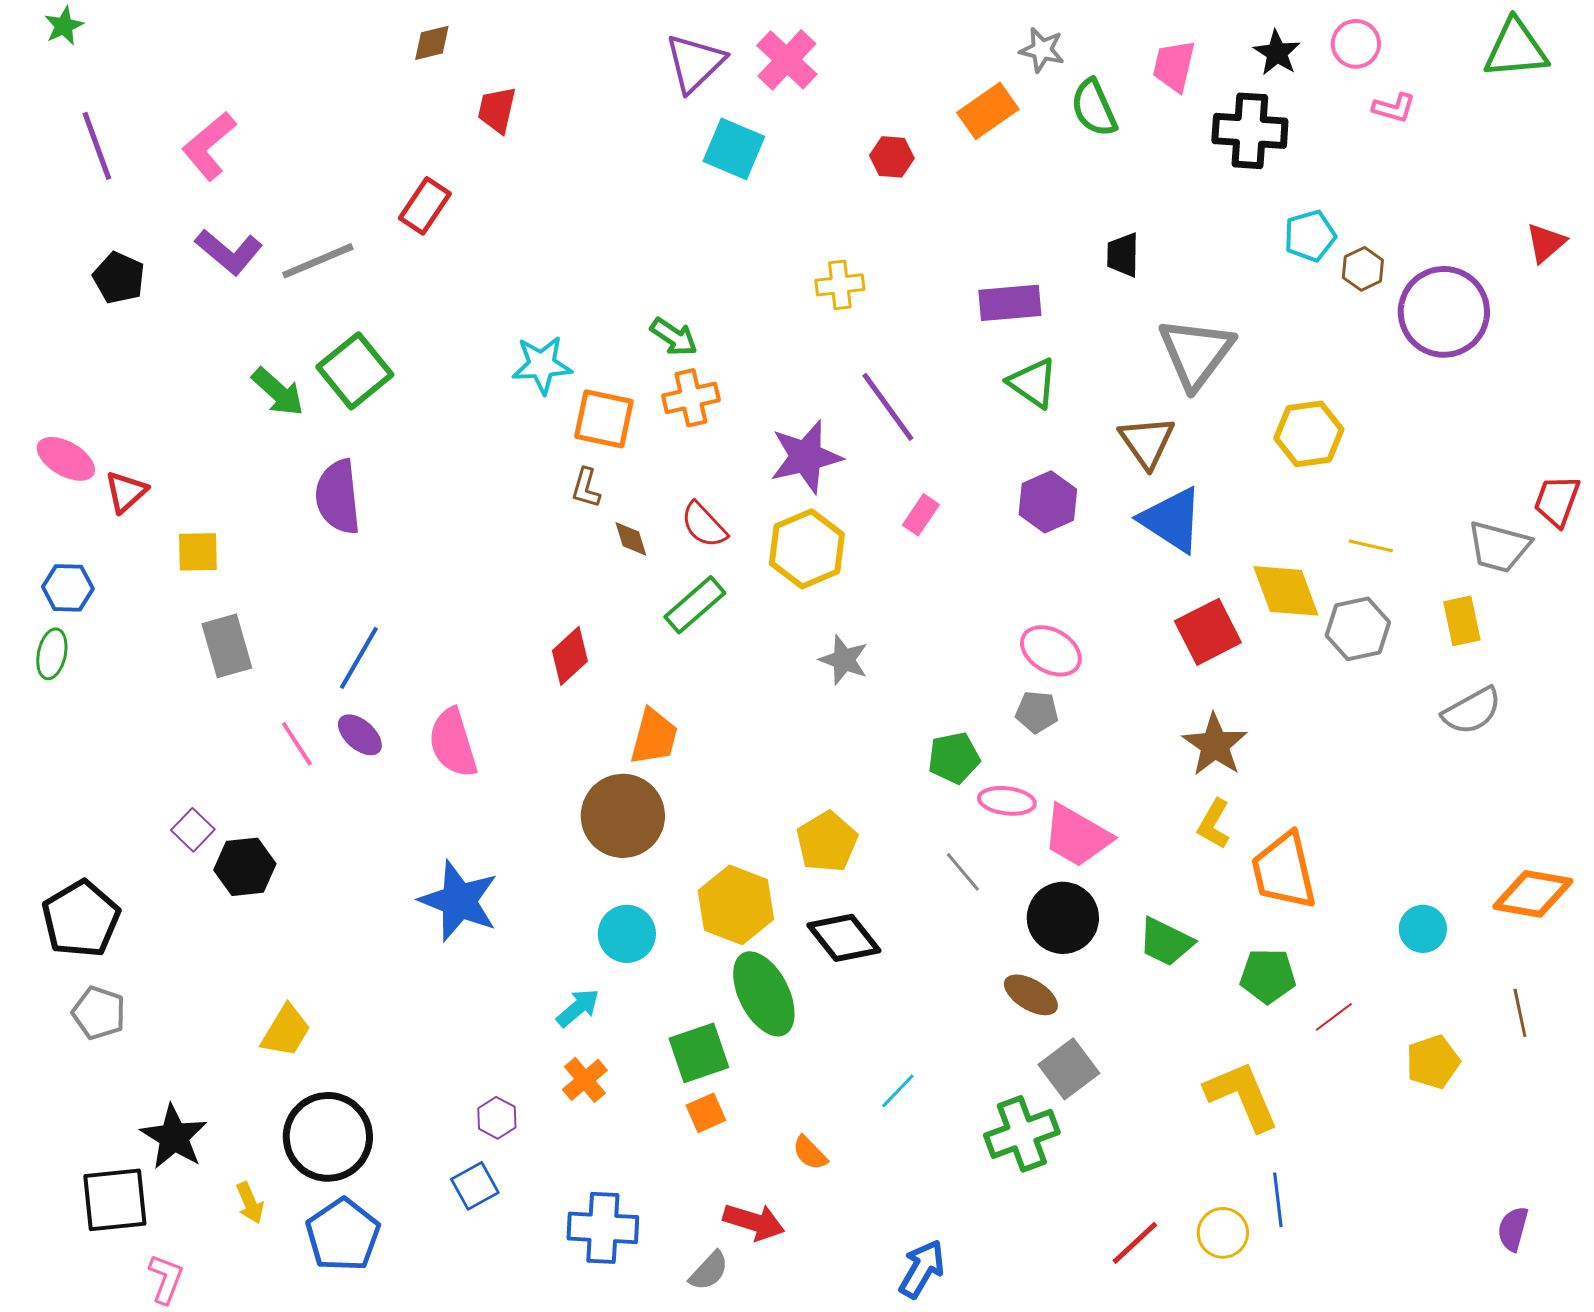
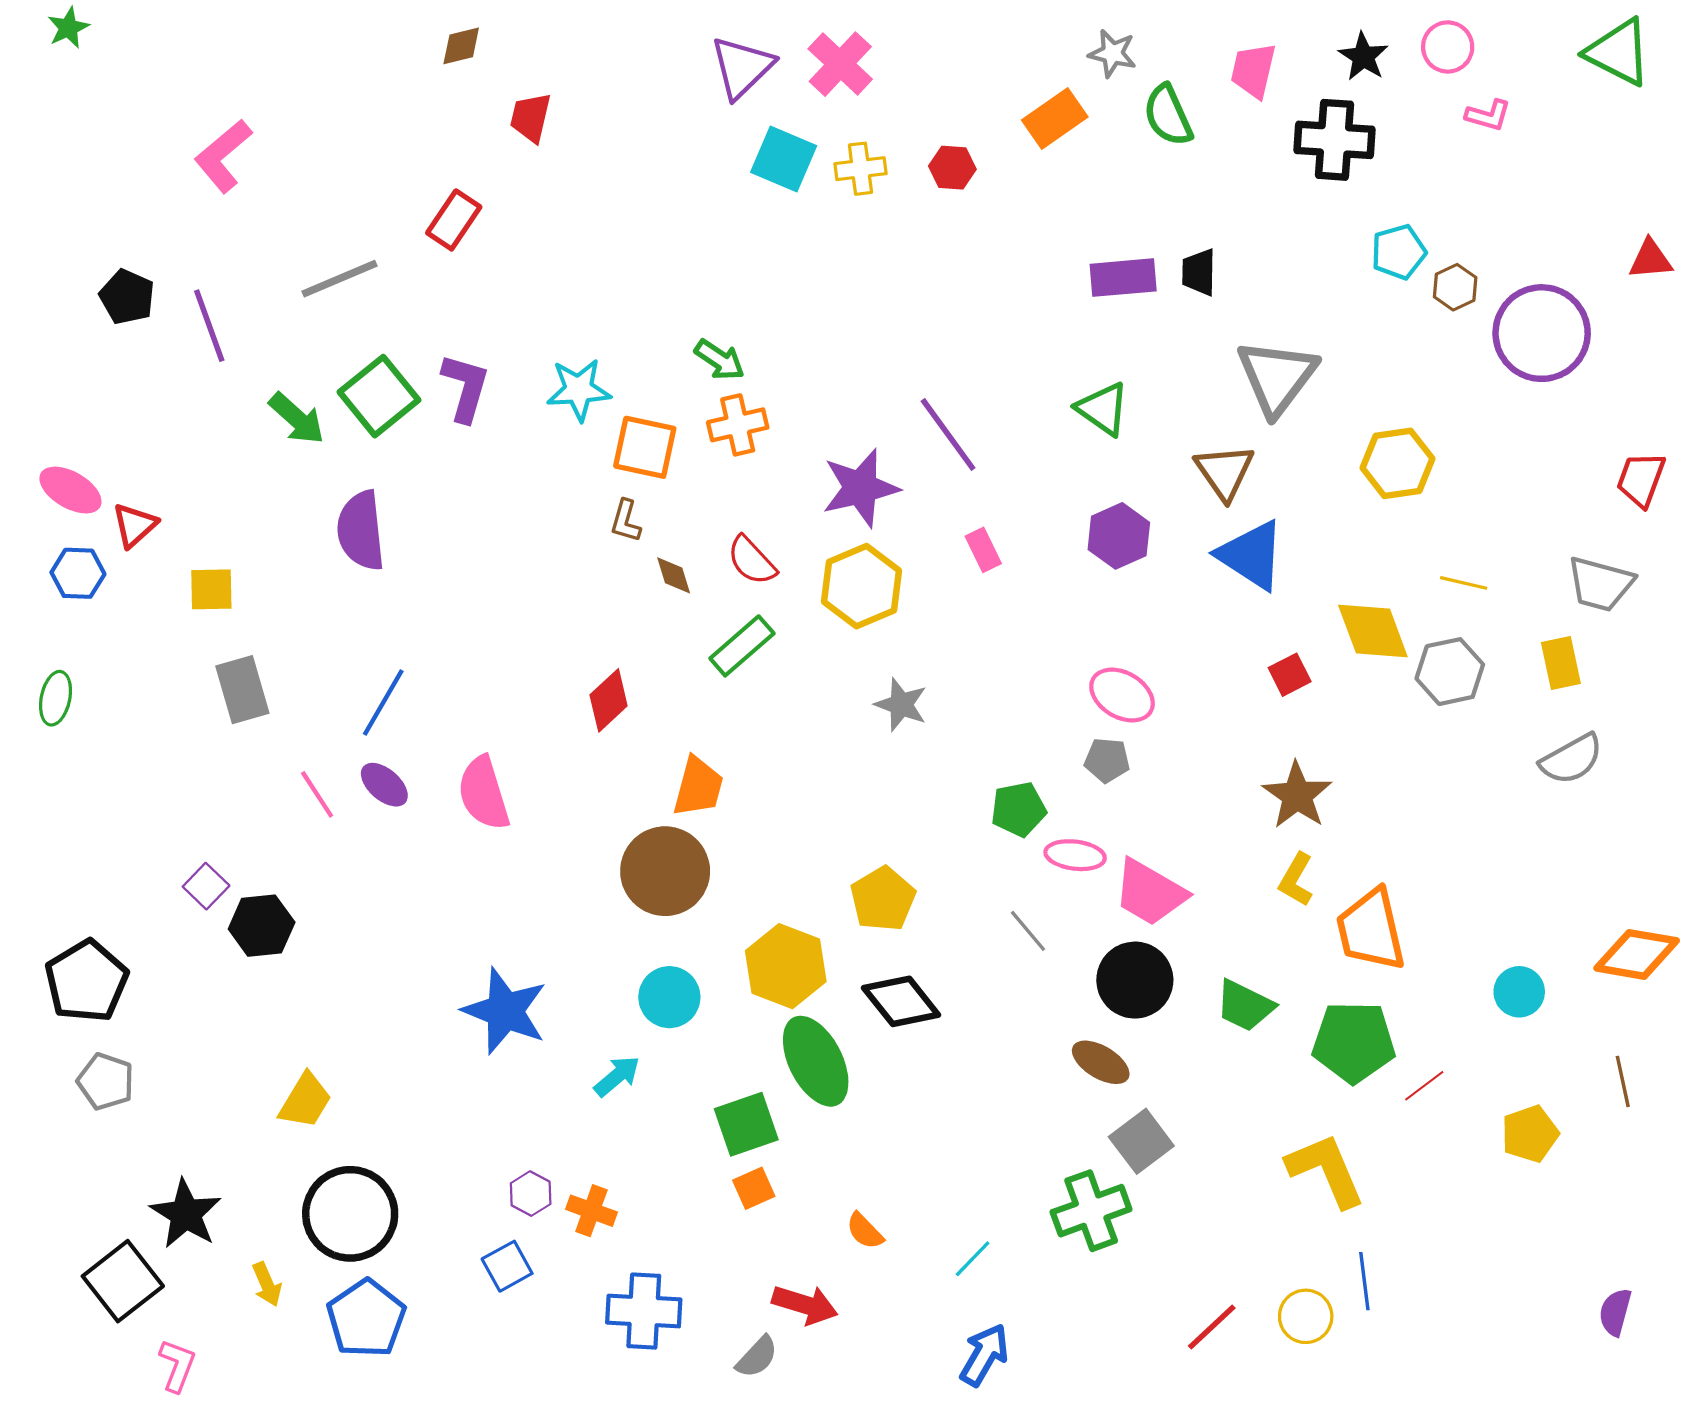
green triangle: (1516, 49) -> (1618, 52), turned 32
purple line: (97, 146) -> (209, 326), moved
red triangle: (1546, 243) -> (1651, 259), turned 36
purple L-shape: (229, 252) -> (465, 388), moved, turned -114
yellow cross: (840, 285) -> (860, 169), moved
purple rectangle: (1010, 303) -> (1123, 278), moved
red trapezoid: (1557, 501) -> (1641, 479), moved
pink rectangle: (921, 515) -> (983, 550), turned -60
blue hexagon: (68, 588) -> (78, 573), moved
red square: (1208, 632) -> (1290, 675), size x0.6
blue star: (459, 901) -> (505, 1011), moved
green pentagon: (1268, 976) -> (1354, 1042), size x1.4
orange cross: (585, 1080) -> (591, 1211), moved, turned -30
cyan line: (898, 1091) -> (973, 1259), moved
black square: (115, 1200) -> (123, 1281), turned -32

